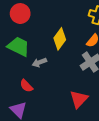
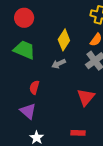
gray arrow: (39, 62) -> (59, 64), moved
red semicircle: (26, 86) -> (34, 87), turned 64

